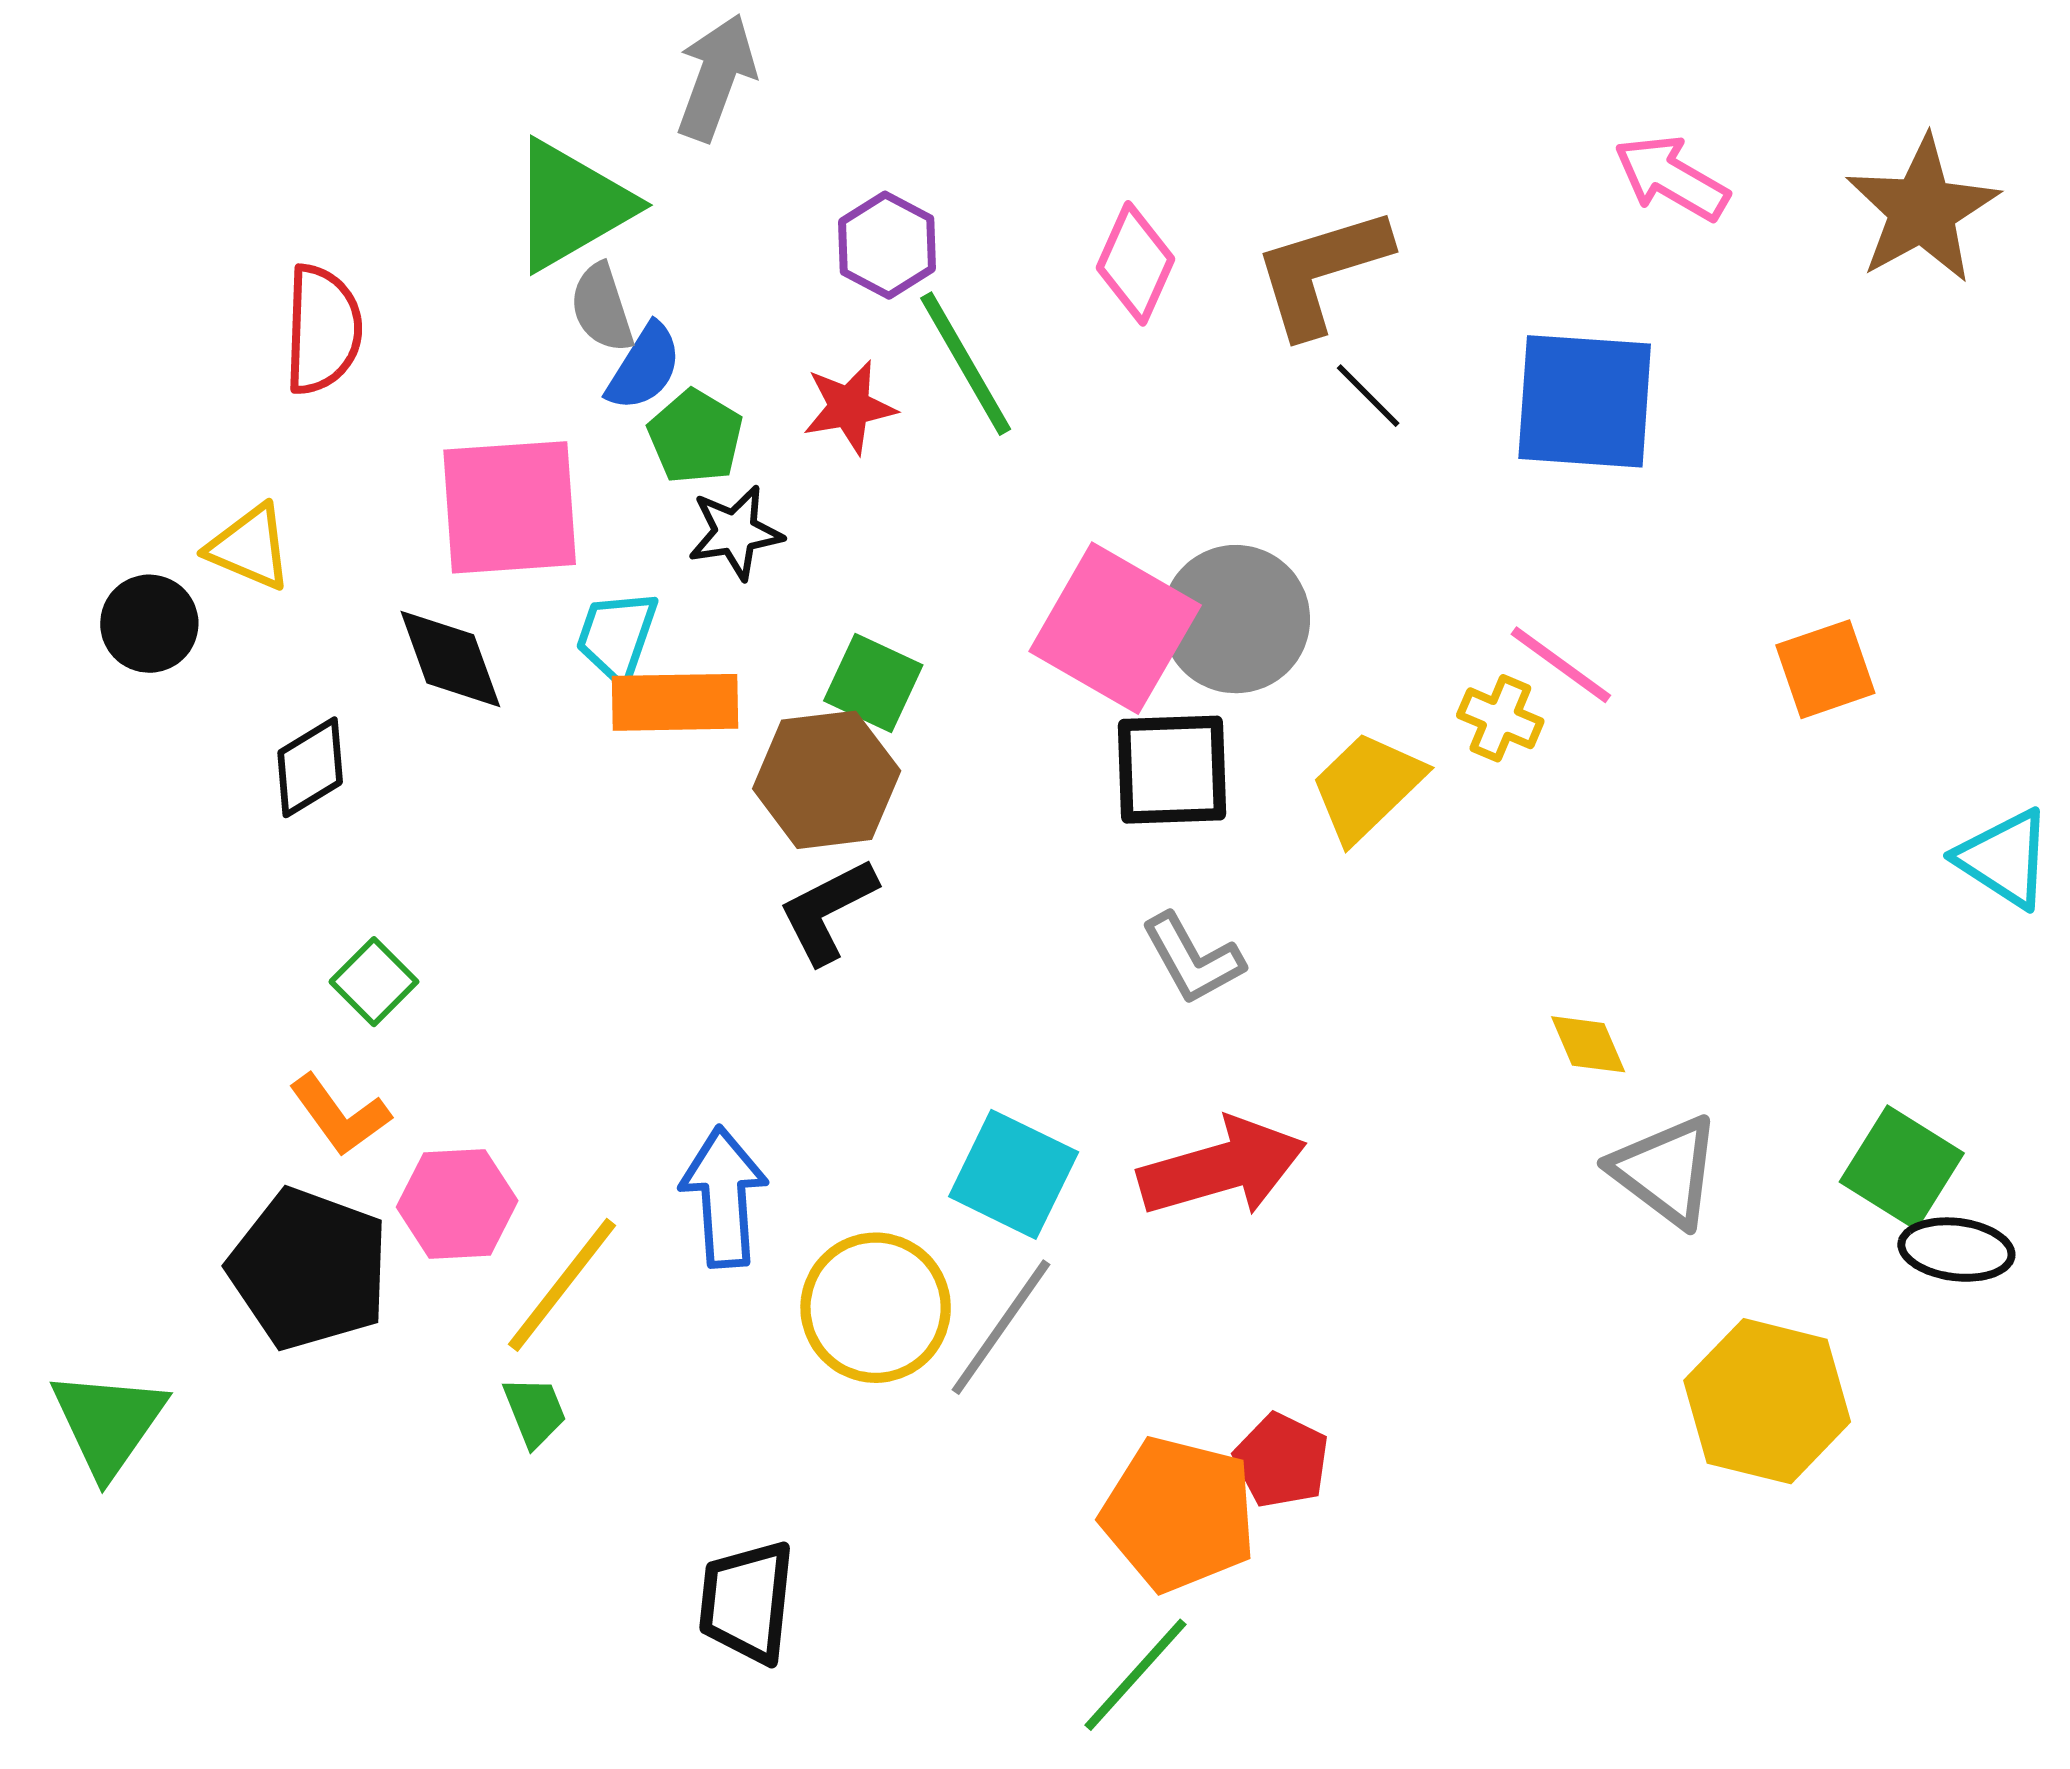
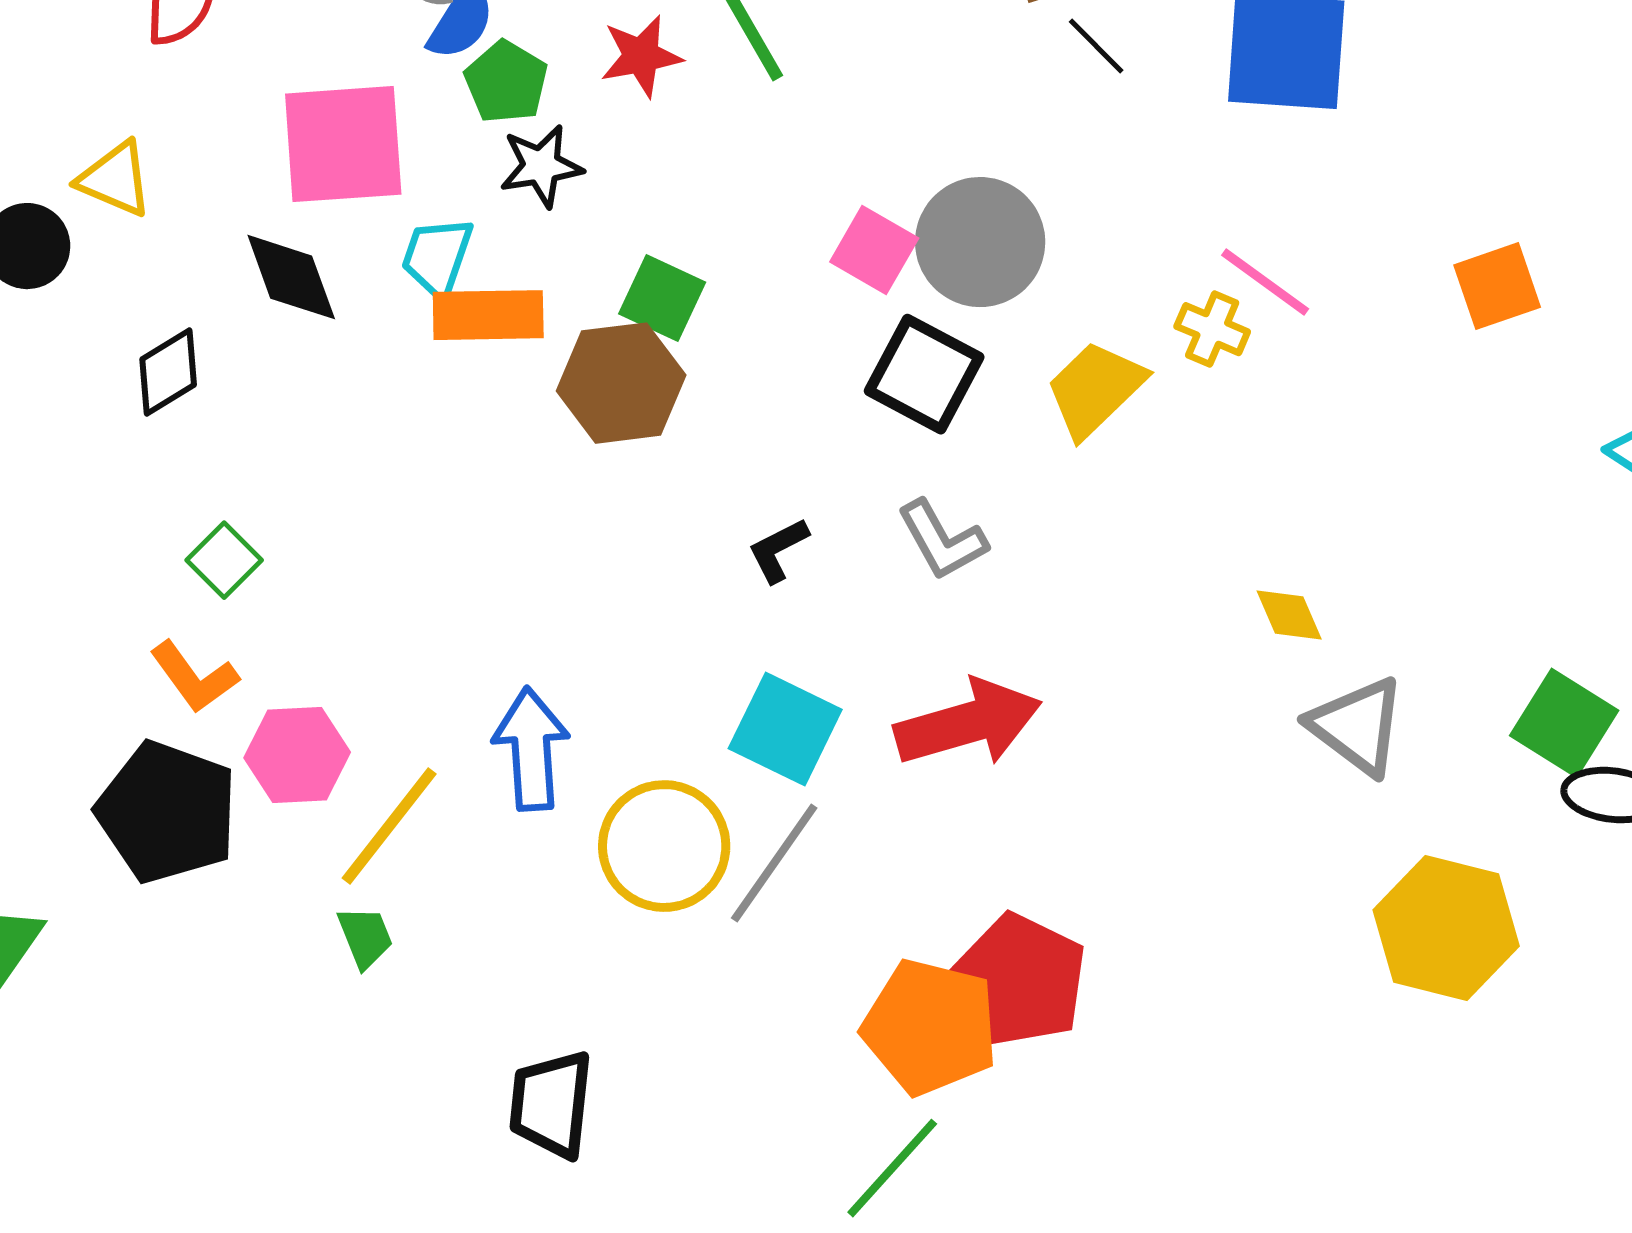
pink square: (1115, 628) -> (874, 250), size x0.6
black square: (1172, 770) -> (924, 374), turned 30
black L-shape: (828, 911) -> (778, 550), moved, size x0.7
red pentagon: (1281, 1460) -> (1020, 980), size x1.6

